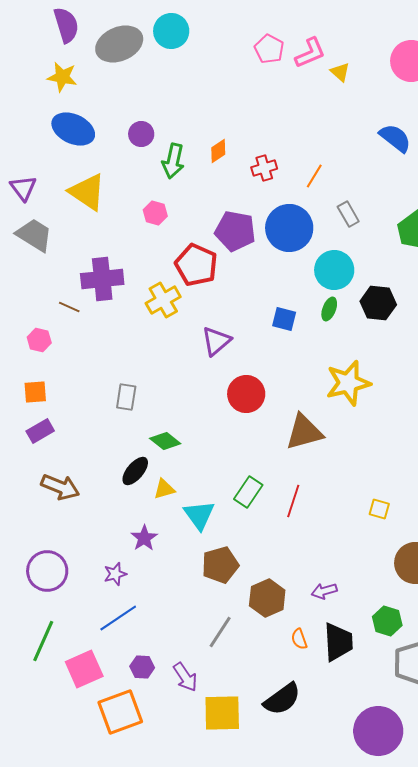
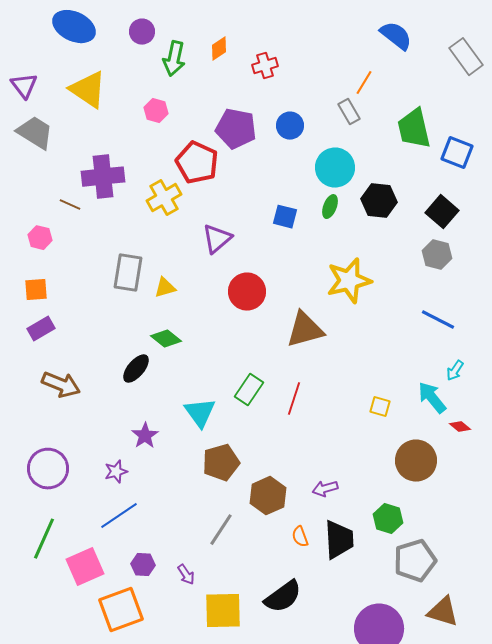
orange line: (314, 176) -> (364, 83), moved
blue circle: (289, 228) -> (290, 126), size x0.6
gray rectangle: (126, 397) -> (128, 273), moved, size x1.4
yellow triangle: (164, 489) -> (165, 288), moved
purple arrow: (185, 677) -> (186, 575), size x0.7

